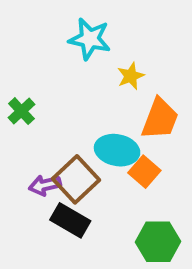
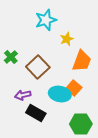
cyan star: (90, 39) -> (46, 20), turned -30
cyan ellipse: (117, 150) -> (60, 94), moved
brown square: (76, 179) -> (38, 67), moved

